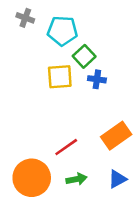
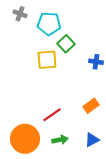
blue cross: (97, 79) -> (96, 62), moved
orange rectangle: (116, 136) -> (91, 106), size x0.7

